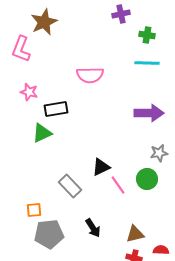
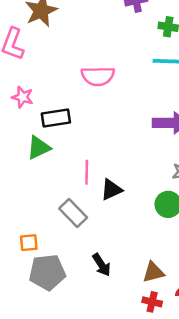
pink line: (118, 185) -> (87, 172), moved, turned 36

